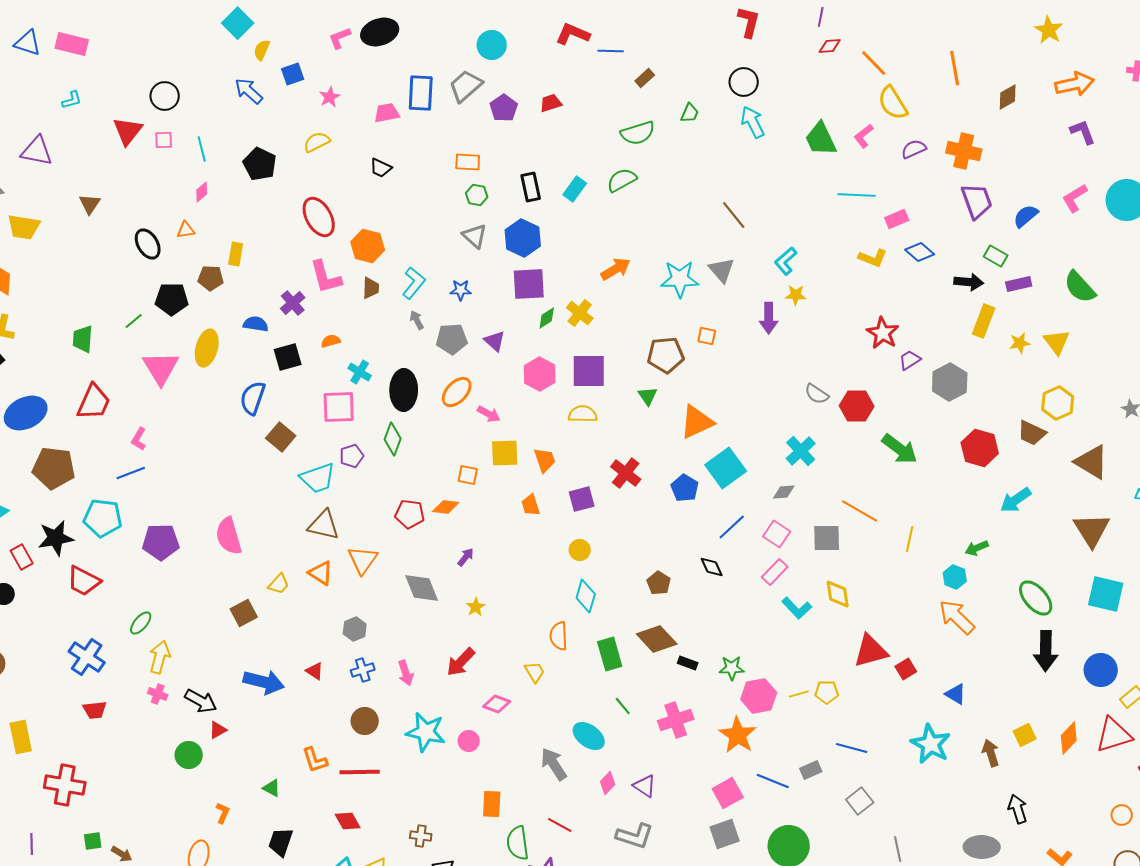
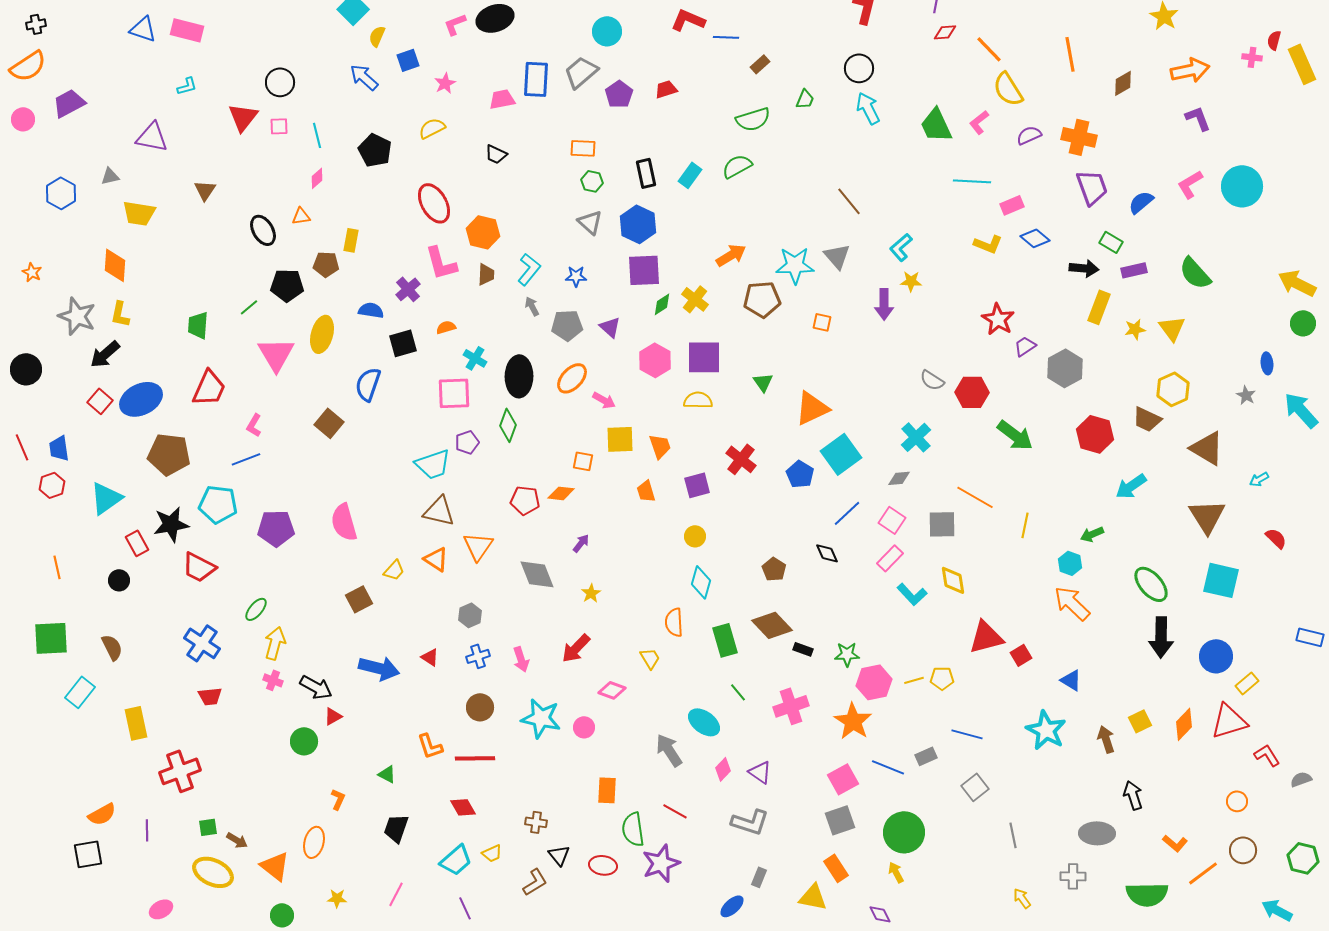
brown pentagon: (666, 355) -> (762, 299), moved
brown square: (281, 437) -> (329, 423), moved
red cross: (65, 785) -> (180, 771), turned -30

